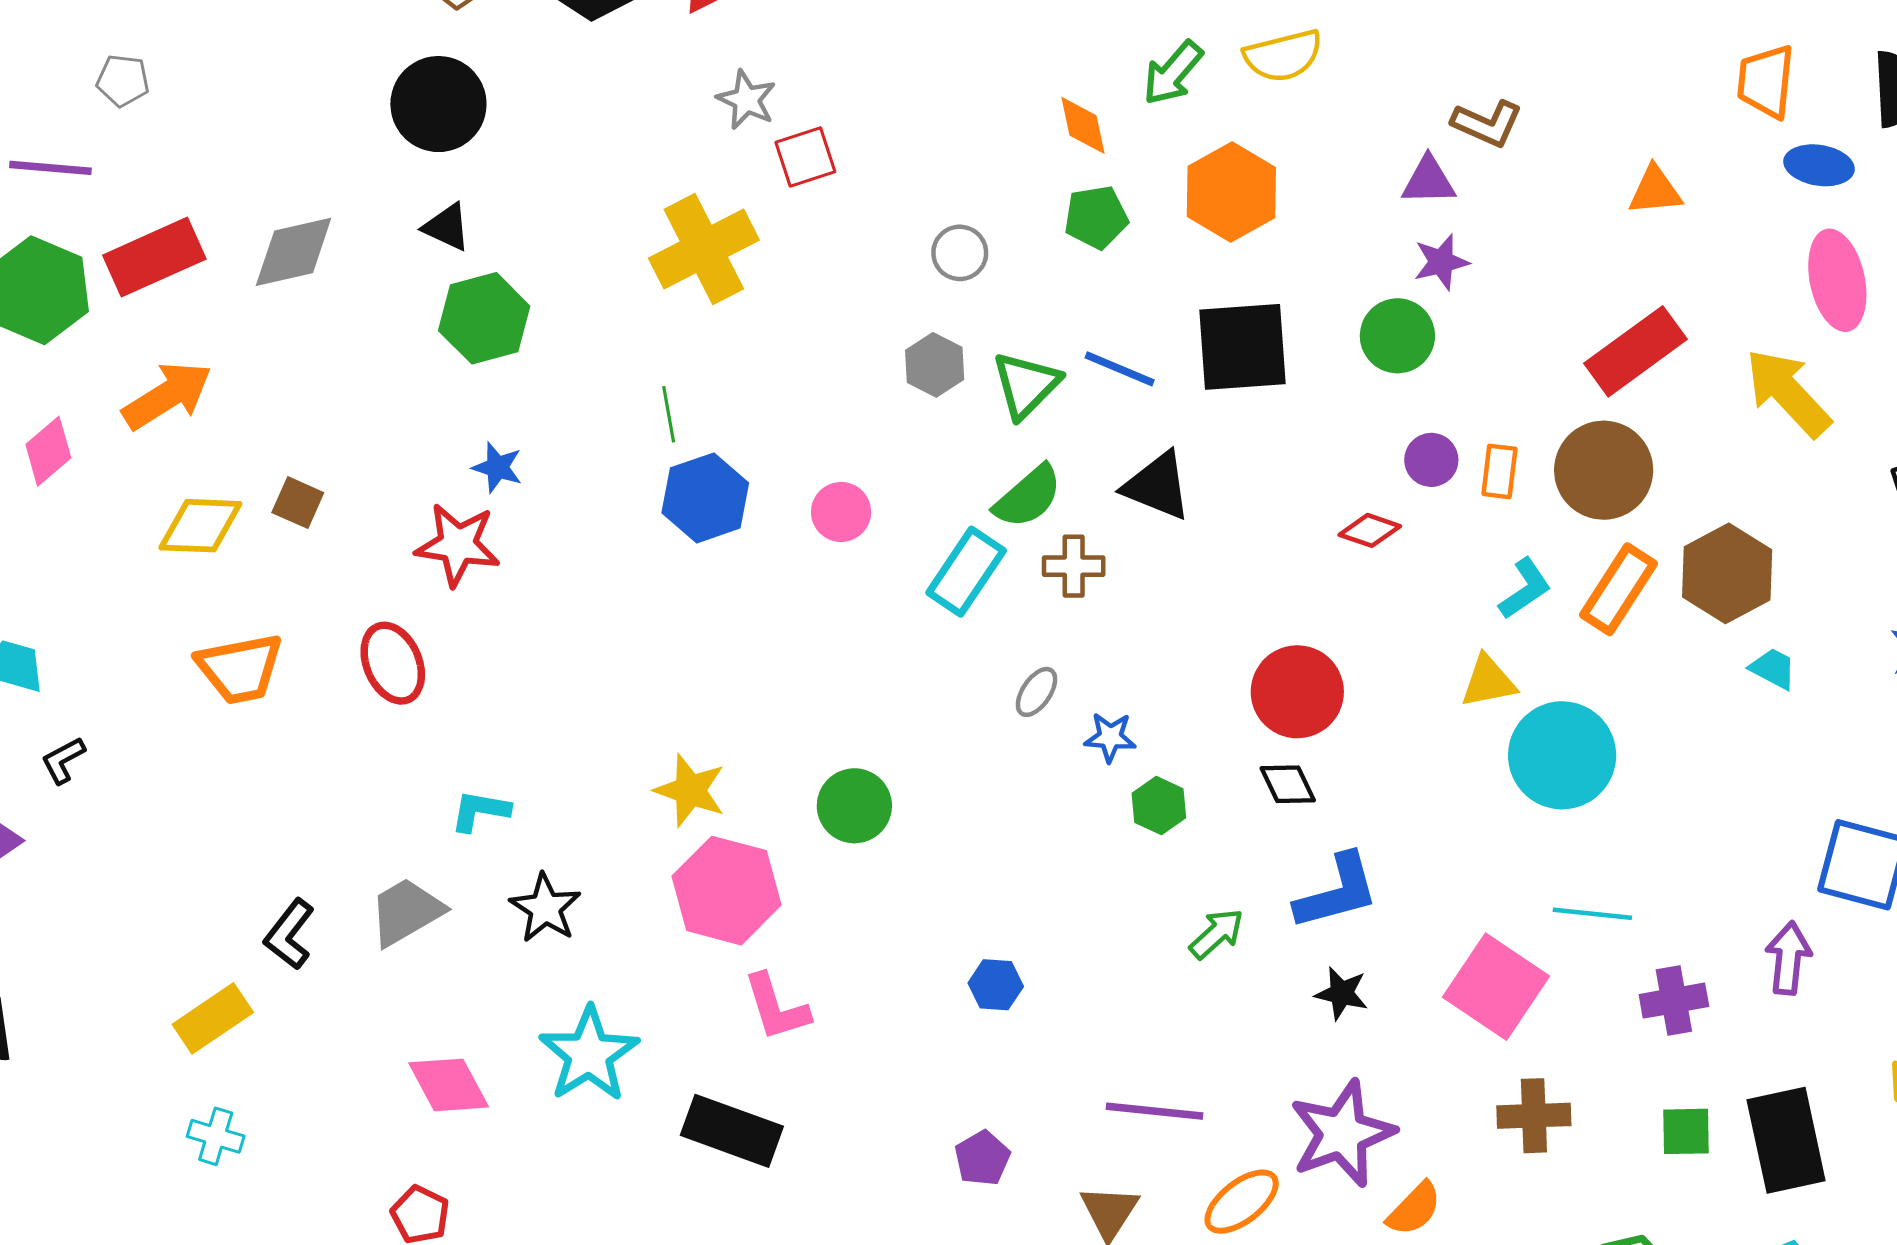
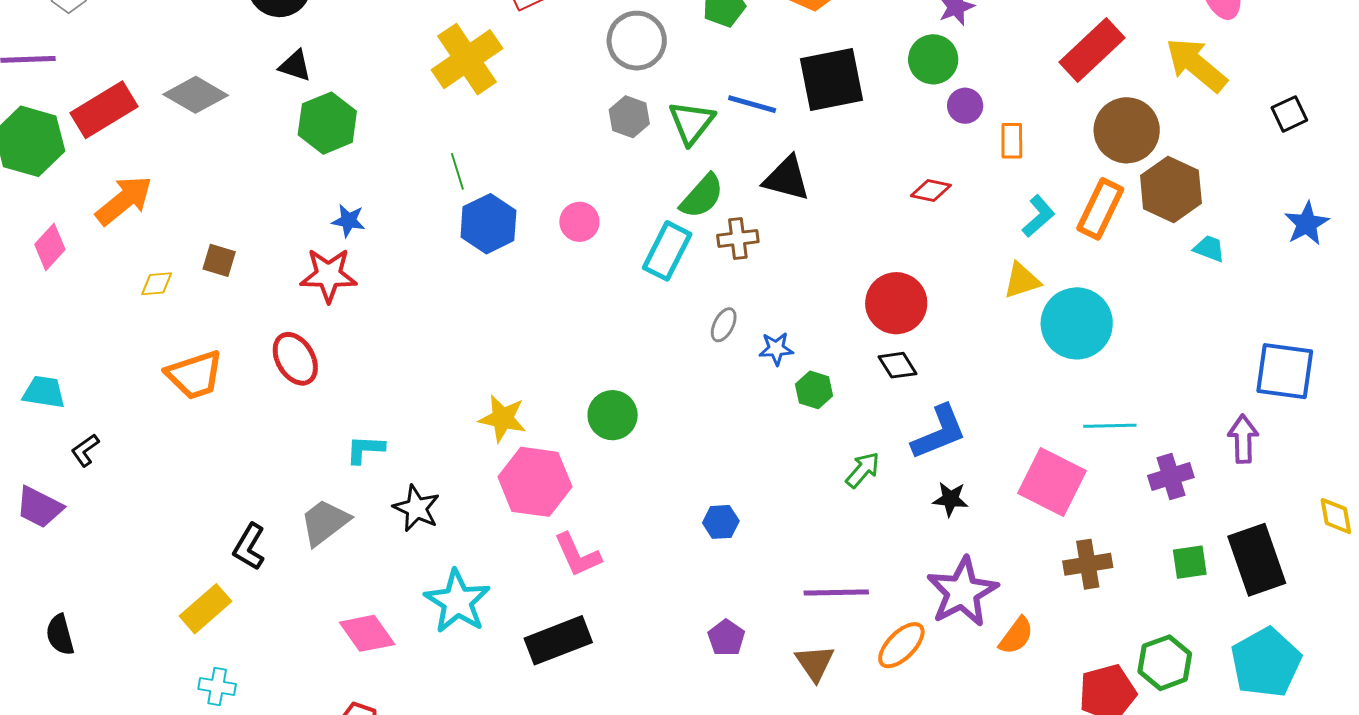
gray diamond: (294, 252) -> (196, 95), turned 50
gray circle: (960, 253) -> (637, 41), size x1.6
purple circle: (1431, 460) -> (965, 106), moved
brown circle: (1604, 470) -> (1127, 130), moved
yellow diamond: (200, 526) -> (157, 284), size x0.6
black rectangle: (732, 1131) -> (558, 640), turned -34

